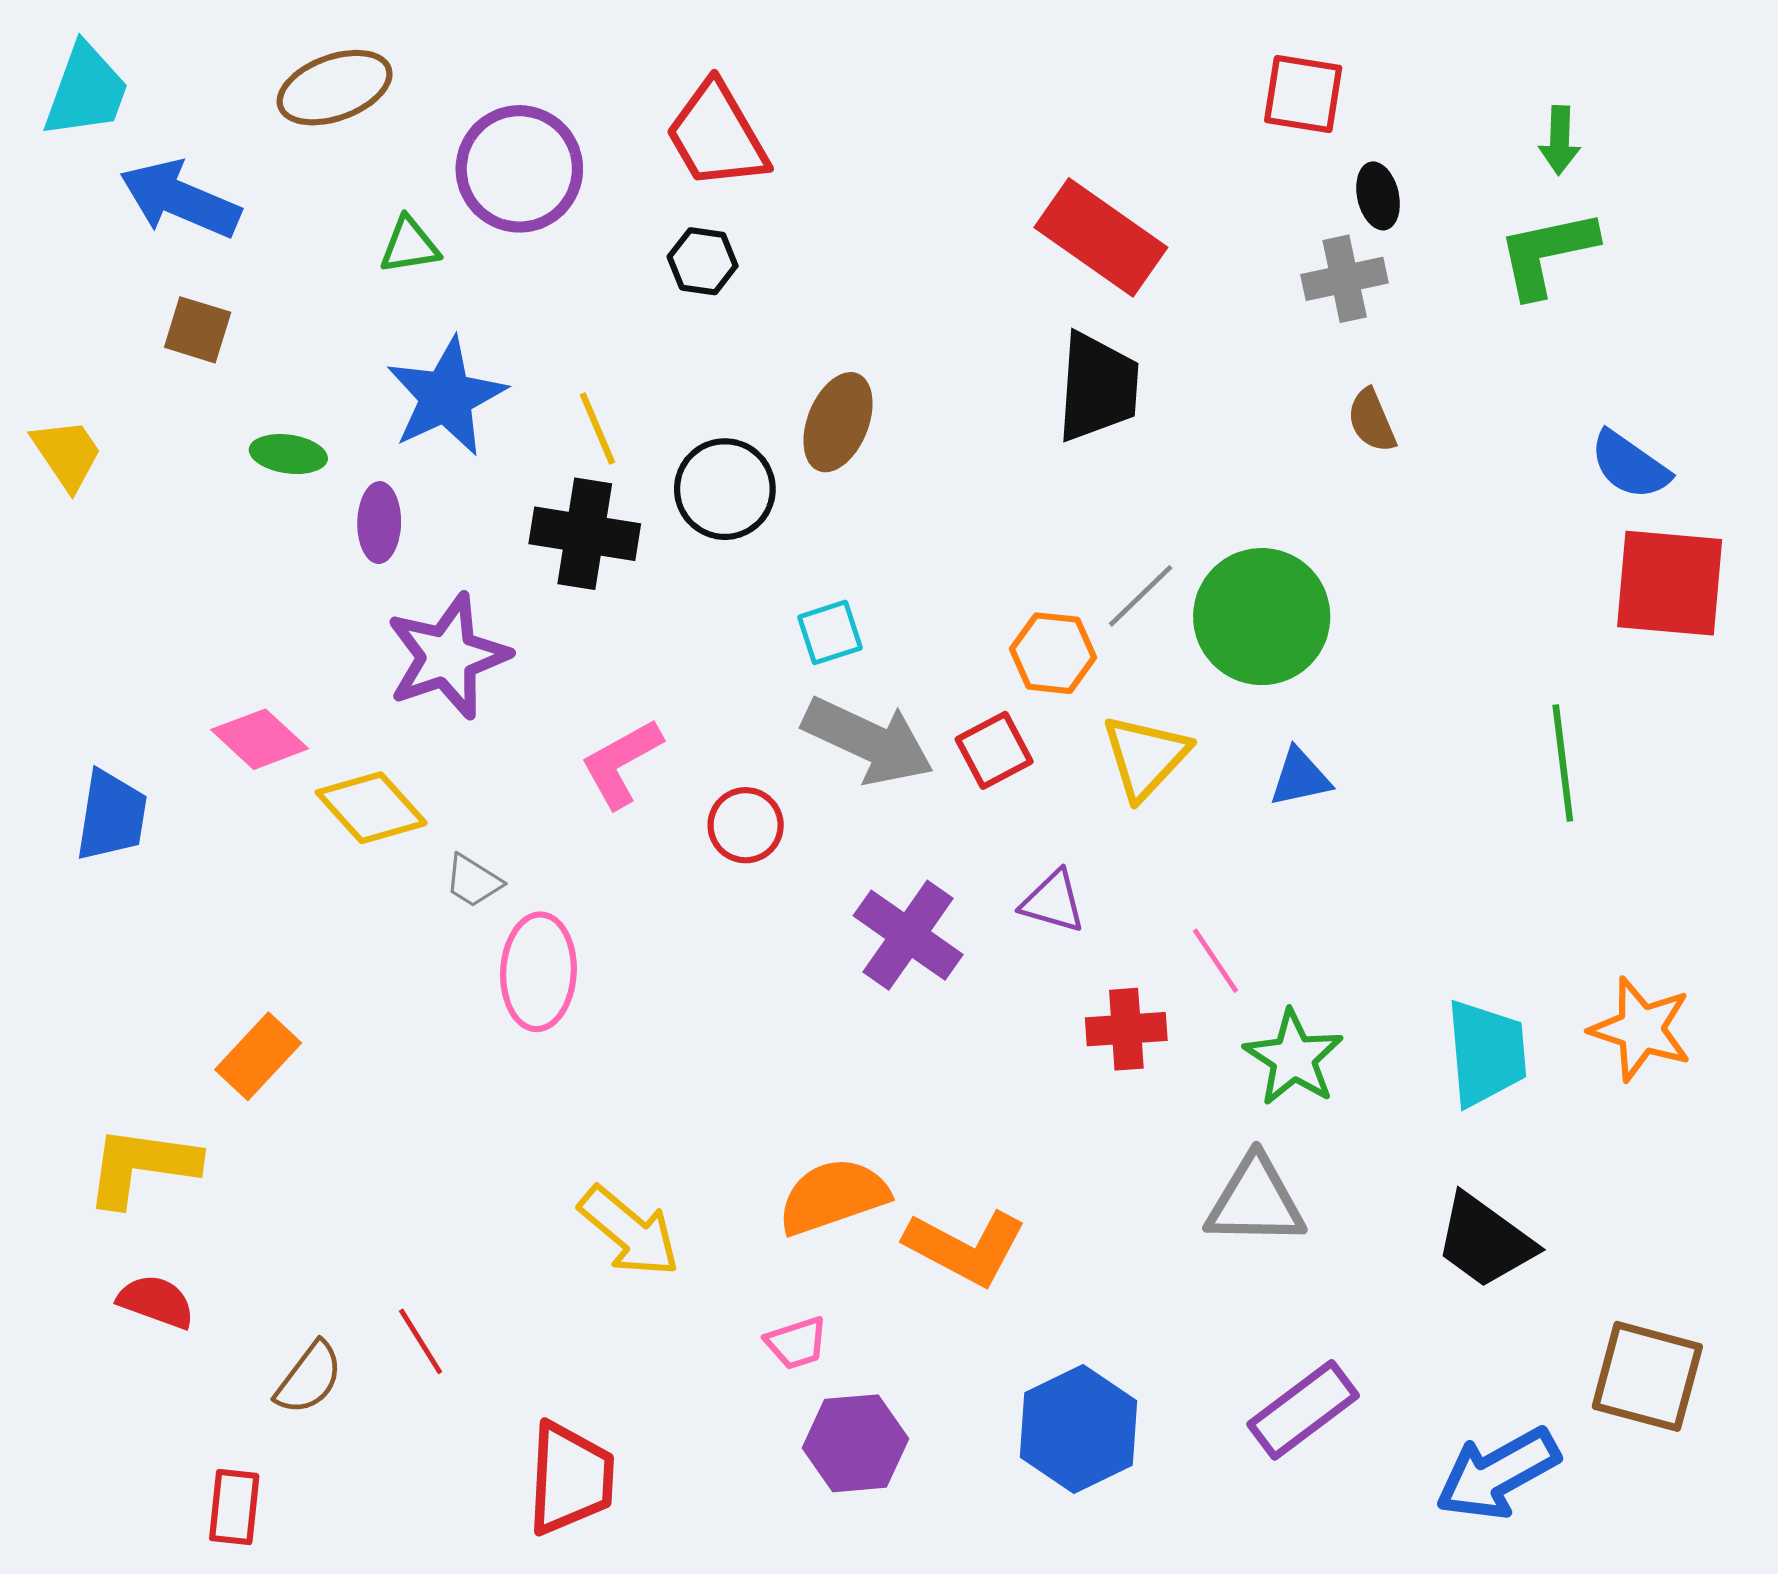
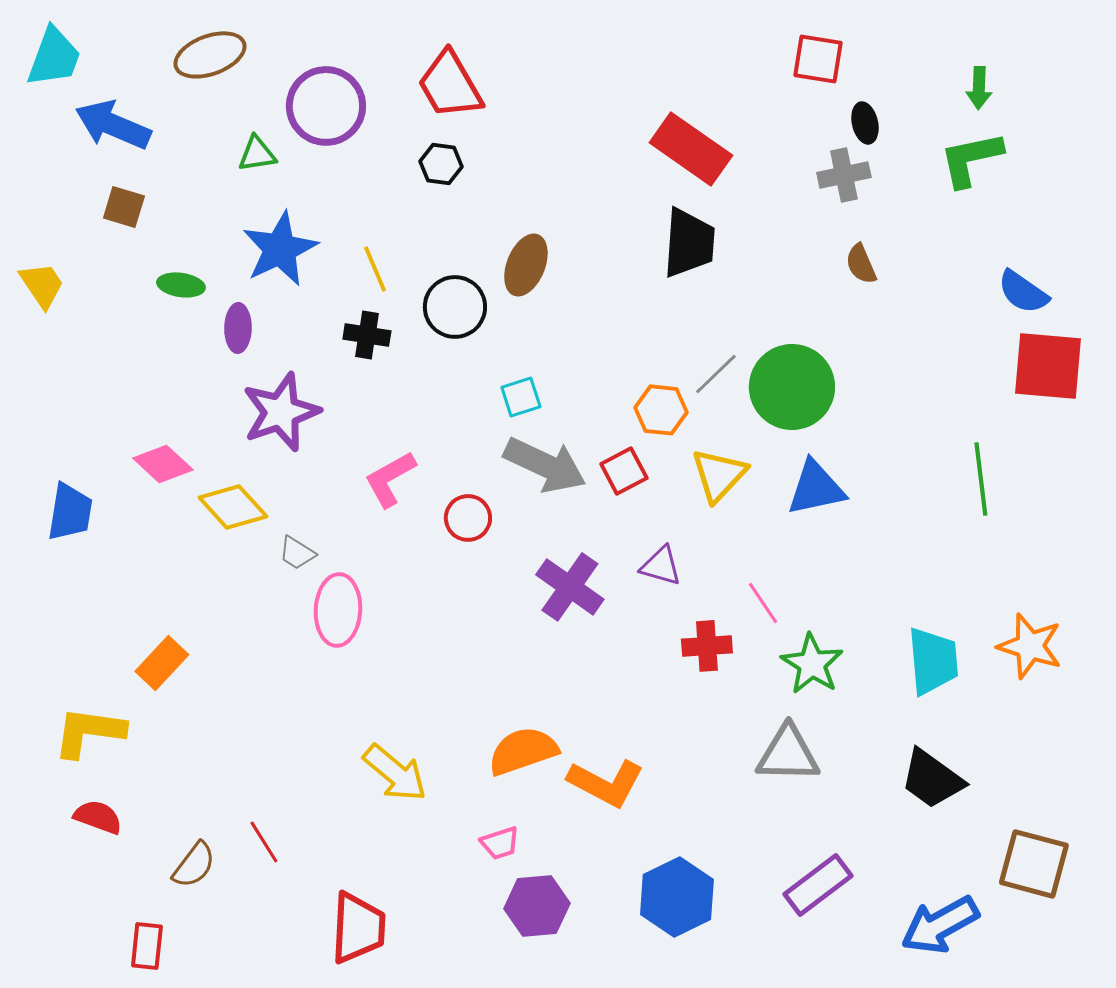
black cross: (585, 534) -> (367, 335), size x0.7
blue triangle: (1300, 777) -> (816, 488), size x1.5

